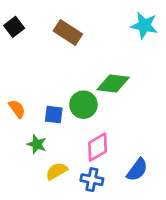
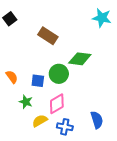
brown rectangle: (68, 33) -> (48, 36), moved
pink diamond: (98, 147) -> (57, 104), moved
blue semicircle: (137, 170) -> (97, 120), turned -54

